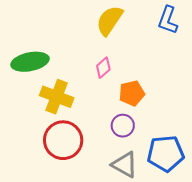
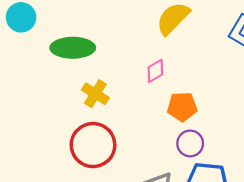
yellow cross: (57, 97) -> (95, 94), size x0.7
purple circle: (123, 126) -> (190, 143), moved

